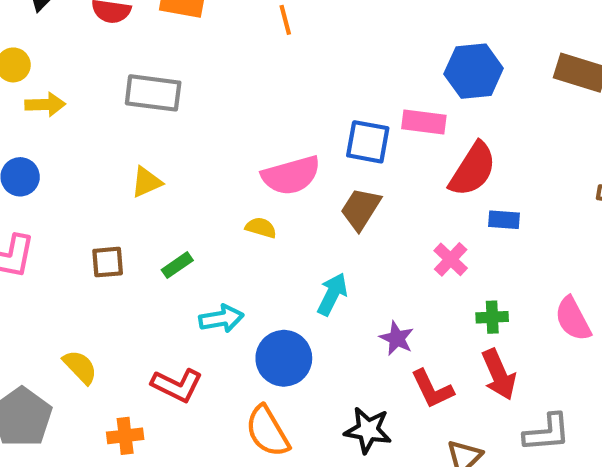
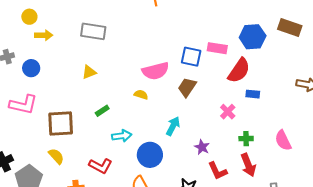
blue hexagon: (474, 71) -> (253, 37), moved
brown square: (108, 262) -> (61, 123), moved, size x1.8

